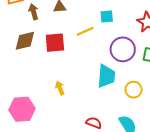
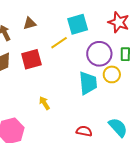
cyan square: (107, 16) -> (78, 24), size x1.5
yellow circle: (134, 90) -> (112, 74), moved

